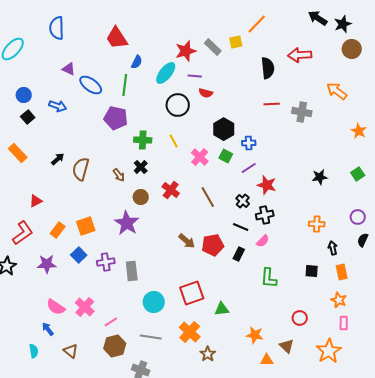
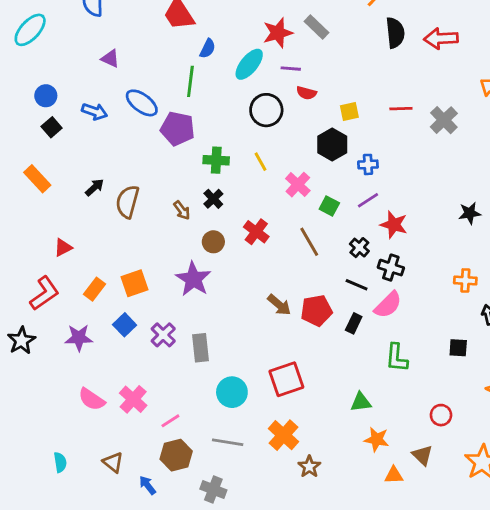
yellow square: (236, 42) -> (349, 112), moved
black semicircle: (268, 68) -> (395, 33), moved
blue ellipse: (91, 85) -> (142, 103), moved
gray cross: (302, 112) -> (444, 120), turned 36
green square: (226, 156) -> (329, 206), moved
black cross: (265, 215) -> (391, 268), turned 30
pink semicircle: (263, 241) -> (388, 305), size x1.5
purple cross: (106, 262) -> (163, 335), turned -36
green triangle: (222, 309) -> (361, 402), moved
blue arrow: (48, 329) -> (147, 485), moved

